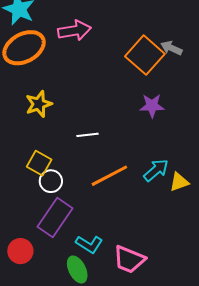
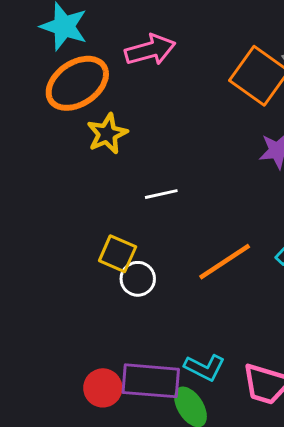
yellow star: (39, 104) -> (107, 134), moved
white line: (88, 135) -> (161, 194), moved
purple rectangle: (55, 218) -> (151, 381), moved, turned 66

